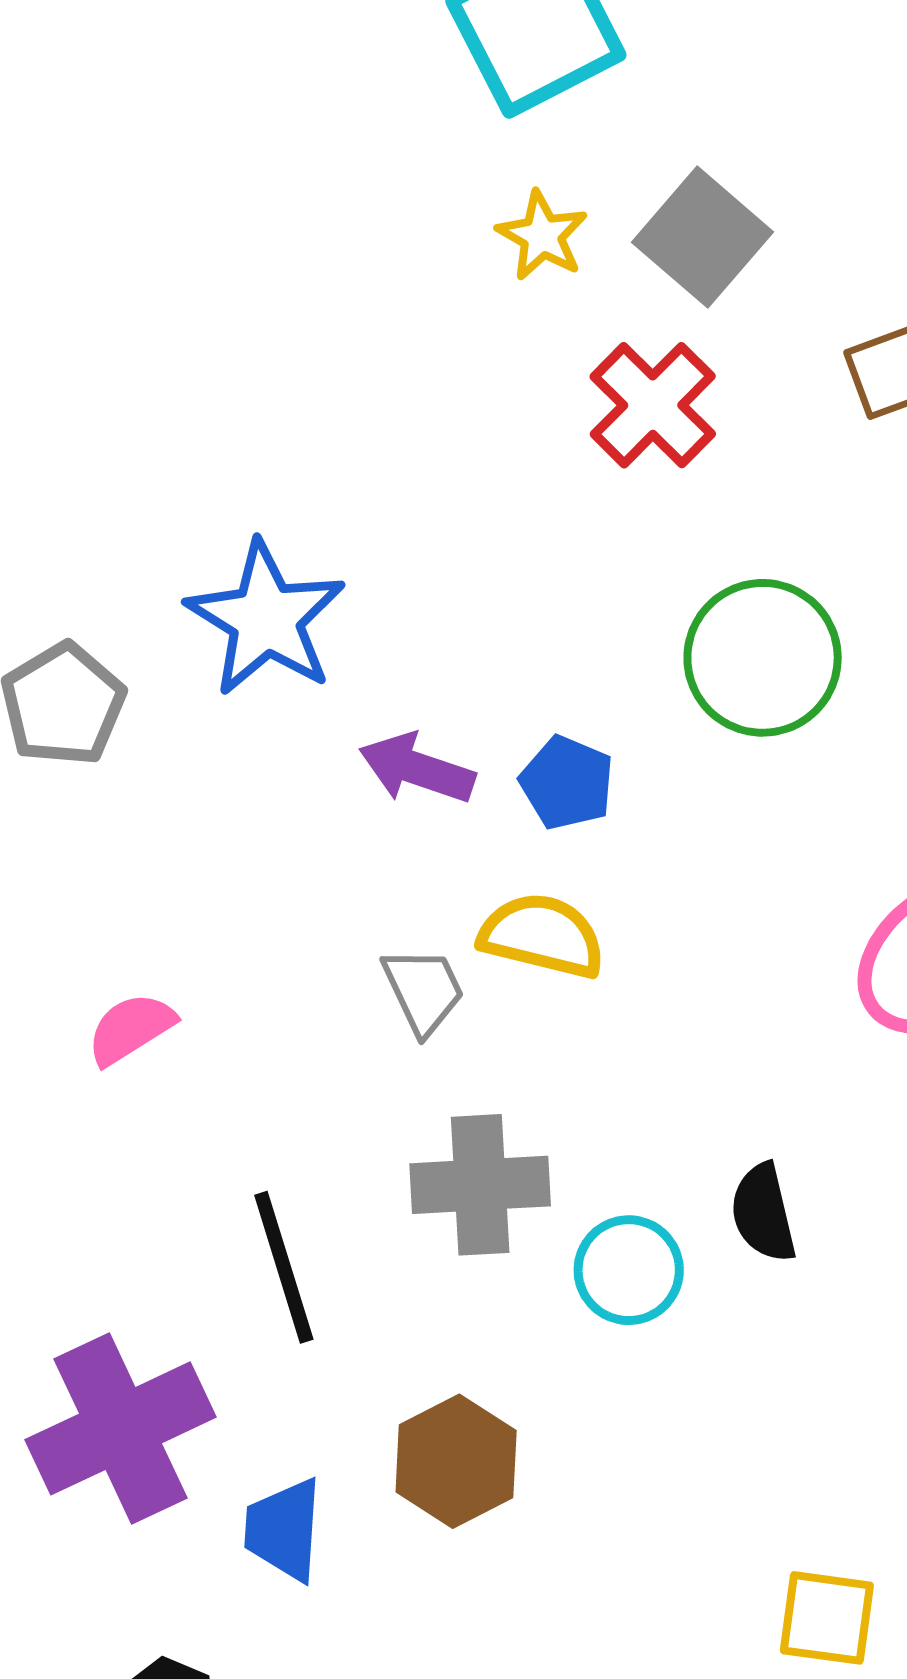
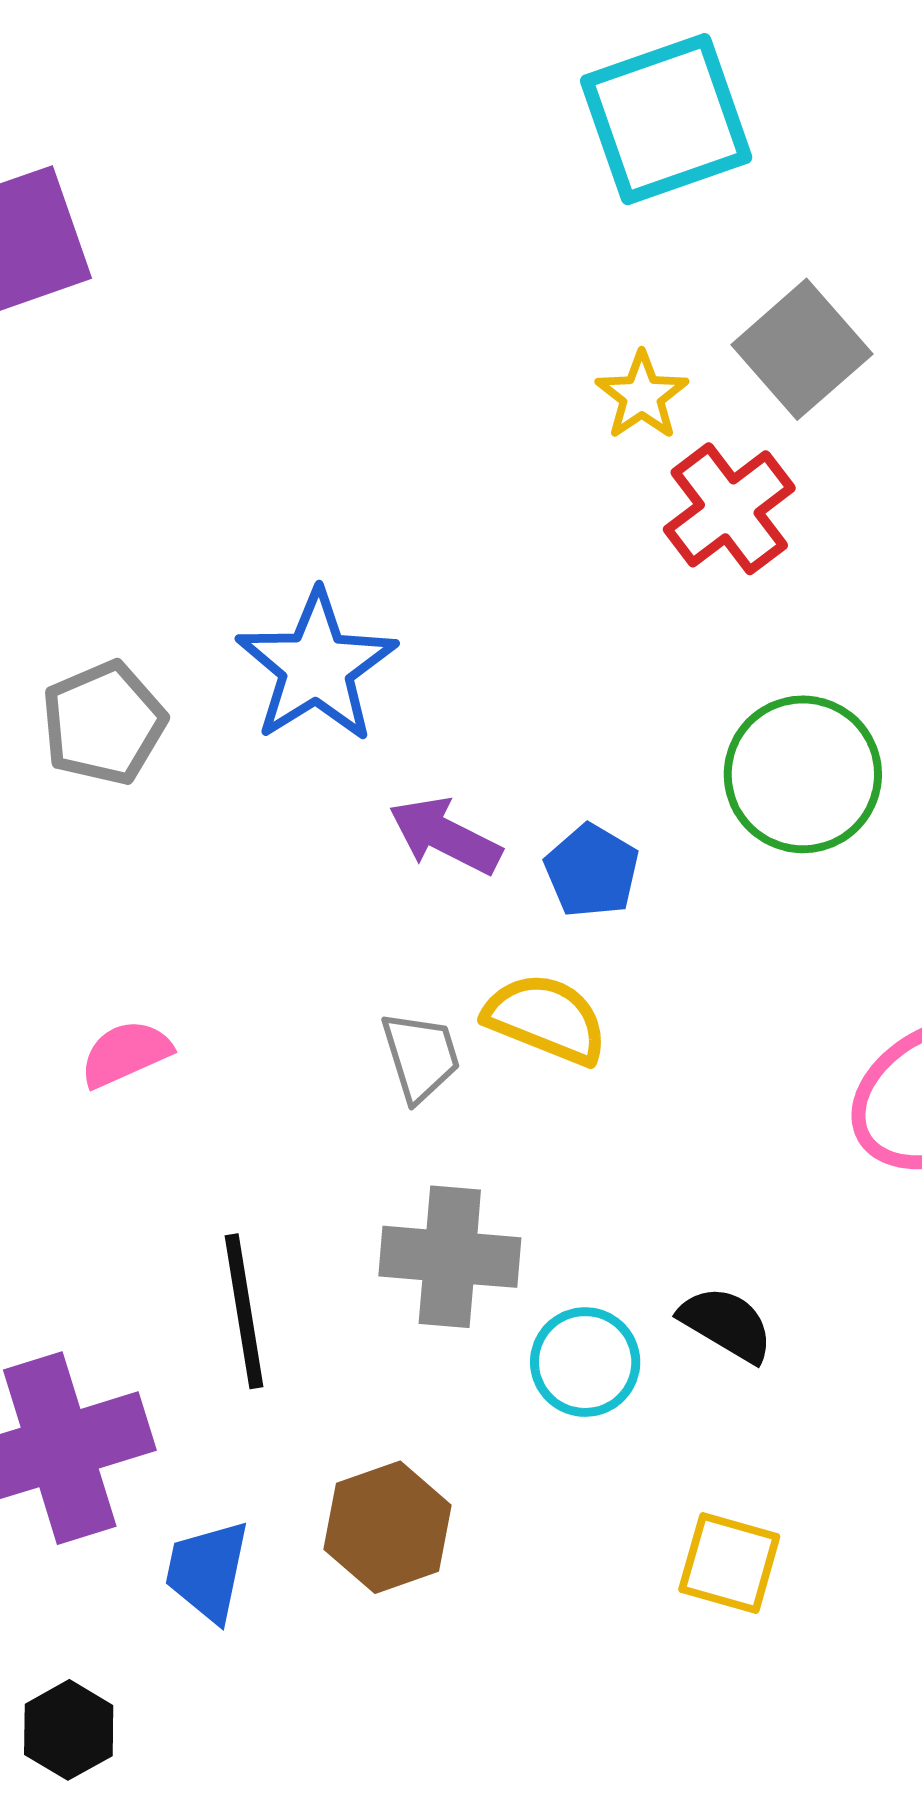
yellow star: (542, 236) -> (642, 396), moved
black semicircle: (763, 1213) -> (726, 1324), turned 126
yellow square: (827, 1618) -> (729, 1563), moved

